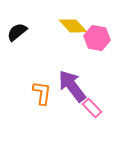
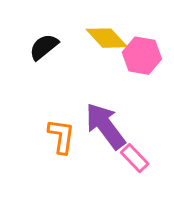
black semicircle: (17, 32) -> (44, 47), moved

